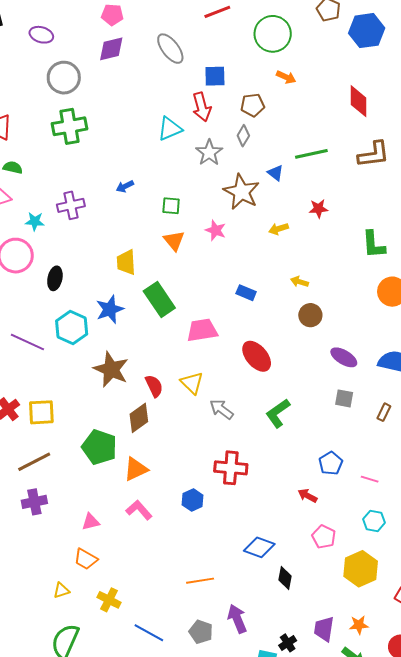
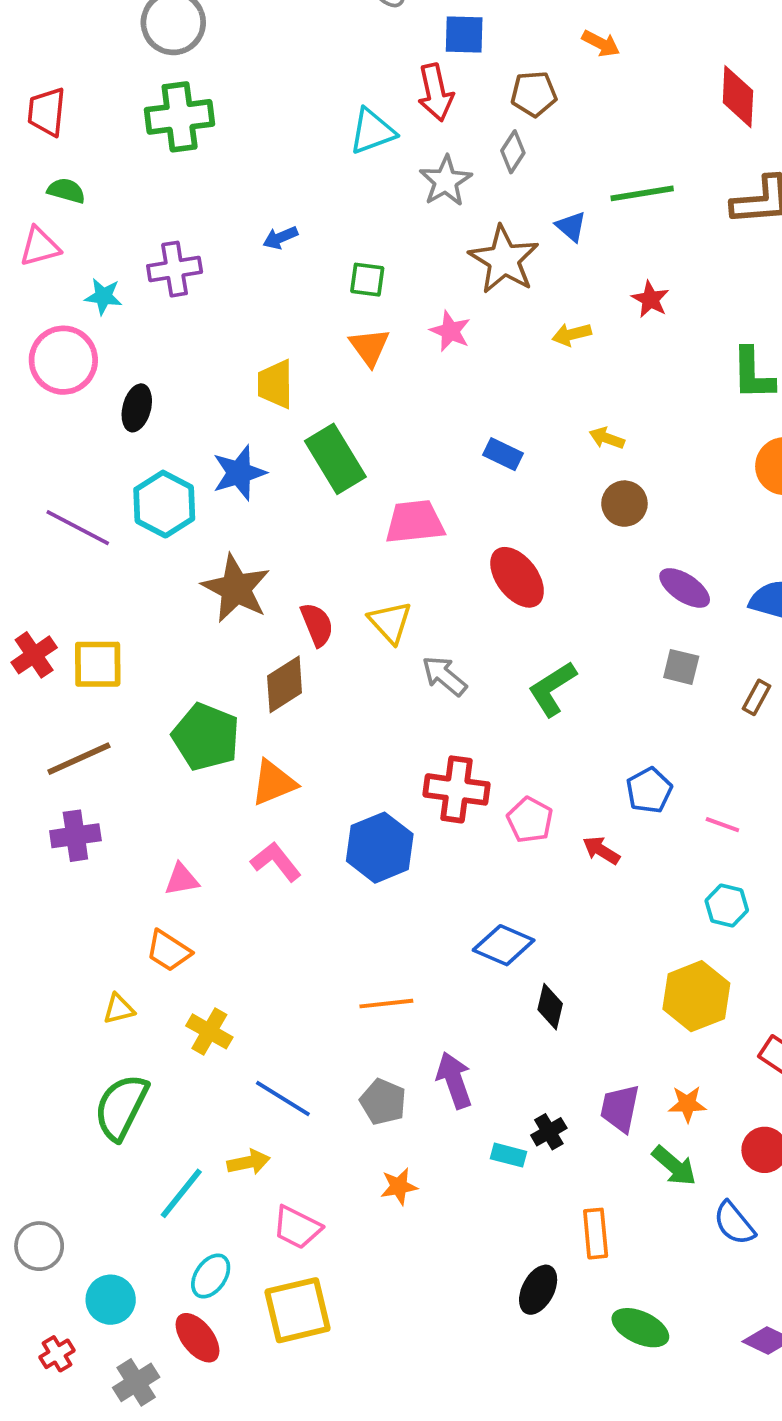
red star: (318, 209) -> (650, 299), turned 30
blue hexagon: (193, 500) -> (380, 848), size x1.6
pink pentagon: (324, 537) -> (530, 820), moved

